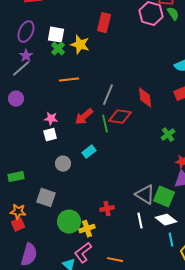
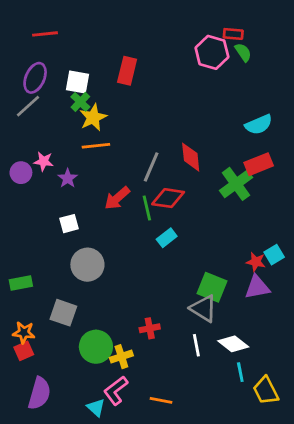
red rectangle: (104, 23) -> (127, 71), moved
yellow star: (80, 45) -> (93, 117), moved, turned 30
purple star: (26, 56) -> (68, 178), moved
gray line: (21, 69) -> (28, 106), moved
red diamond: (145, 98) -> (191, 157), moved
pink star: (51, 119) -> (44, 161), moved
green cross: (168, 135) -> (236, 184), moved, size x1.6
cyan rectangle: (89, 152) -> (167, 238), moved
gray circle: (63, 164) -> (87, 265), size x1.5
green square: (164, 197) -> (212, 287), moved

